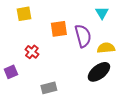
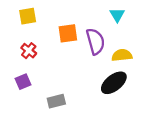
red cross: (32, 52) -> (29, 51), moved
purple square: (11, 72) -> (23, 82), moved

